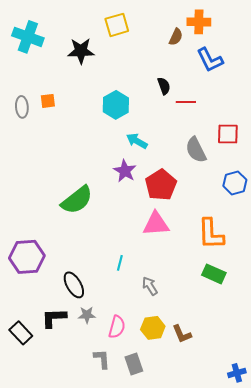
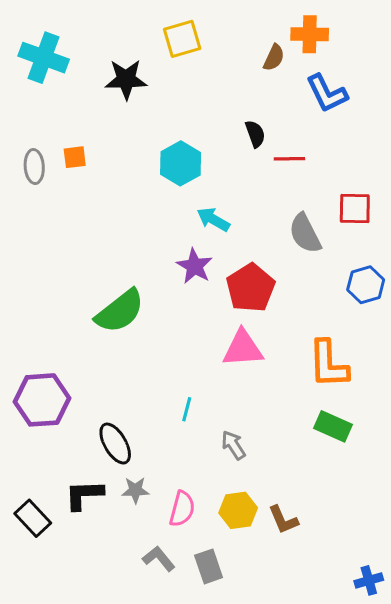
gray L-shape: (102, 359) -> (159, 559), turned -35

